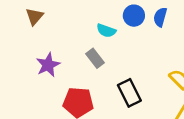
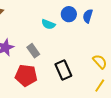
gray rectangle: (95, 58) -> (33, 51), moved

